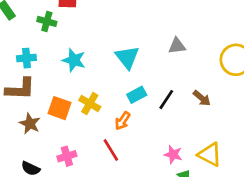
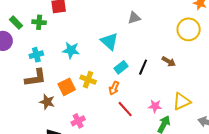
green cross: (47, 21) -> (39, 22), moved
gray triangle: (177, 46) -> (134, 18), moved
orange square: (60, 108) -> (67, 87), turned -36
red line: (111, 150) -> (125, 109), moved
yellow triangle: (210, 154) -> (182, 101), turned -42

